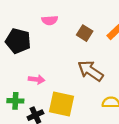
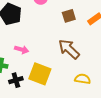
brown square: (85, 33) -> (69, 16), turned 32

